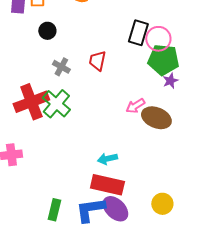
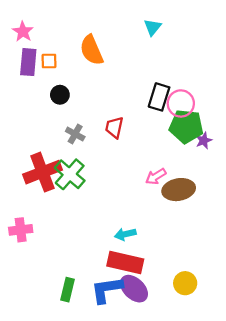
purple star: (170, 81) -> (204, 141), moved
brown ellipse: (156, 118) -> (179, 190), turned -32

